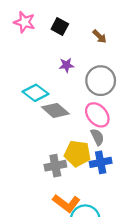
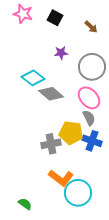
blue cross: (101, 162) -> (92, 141), turned 30

